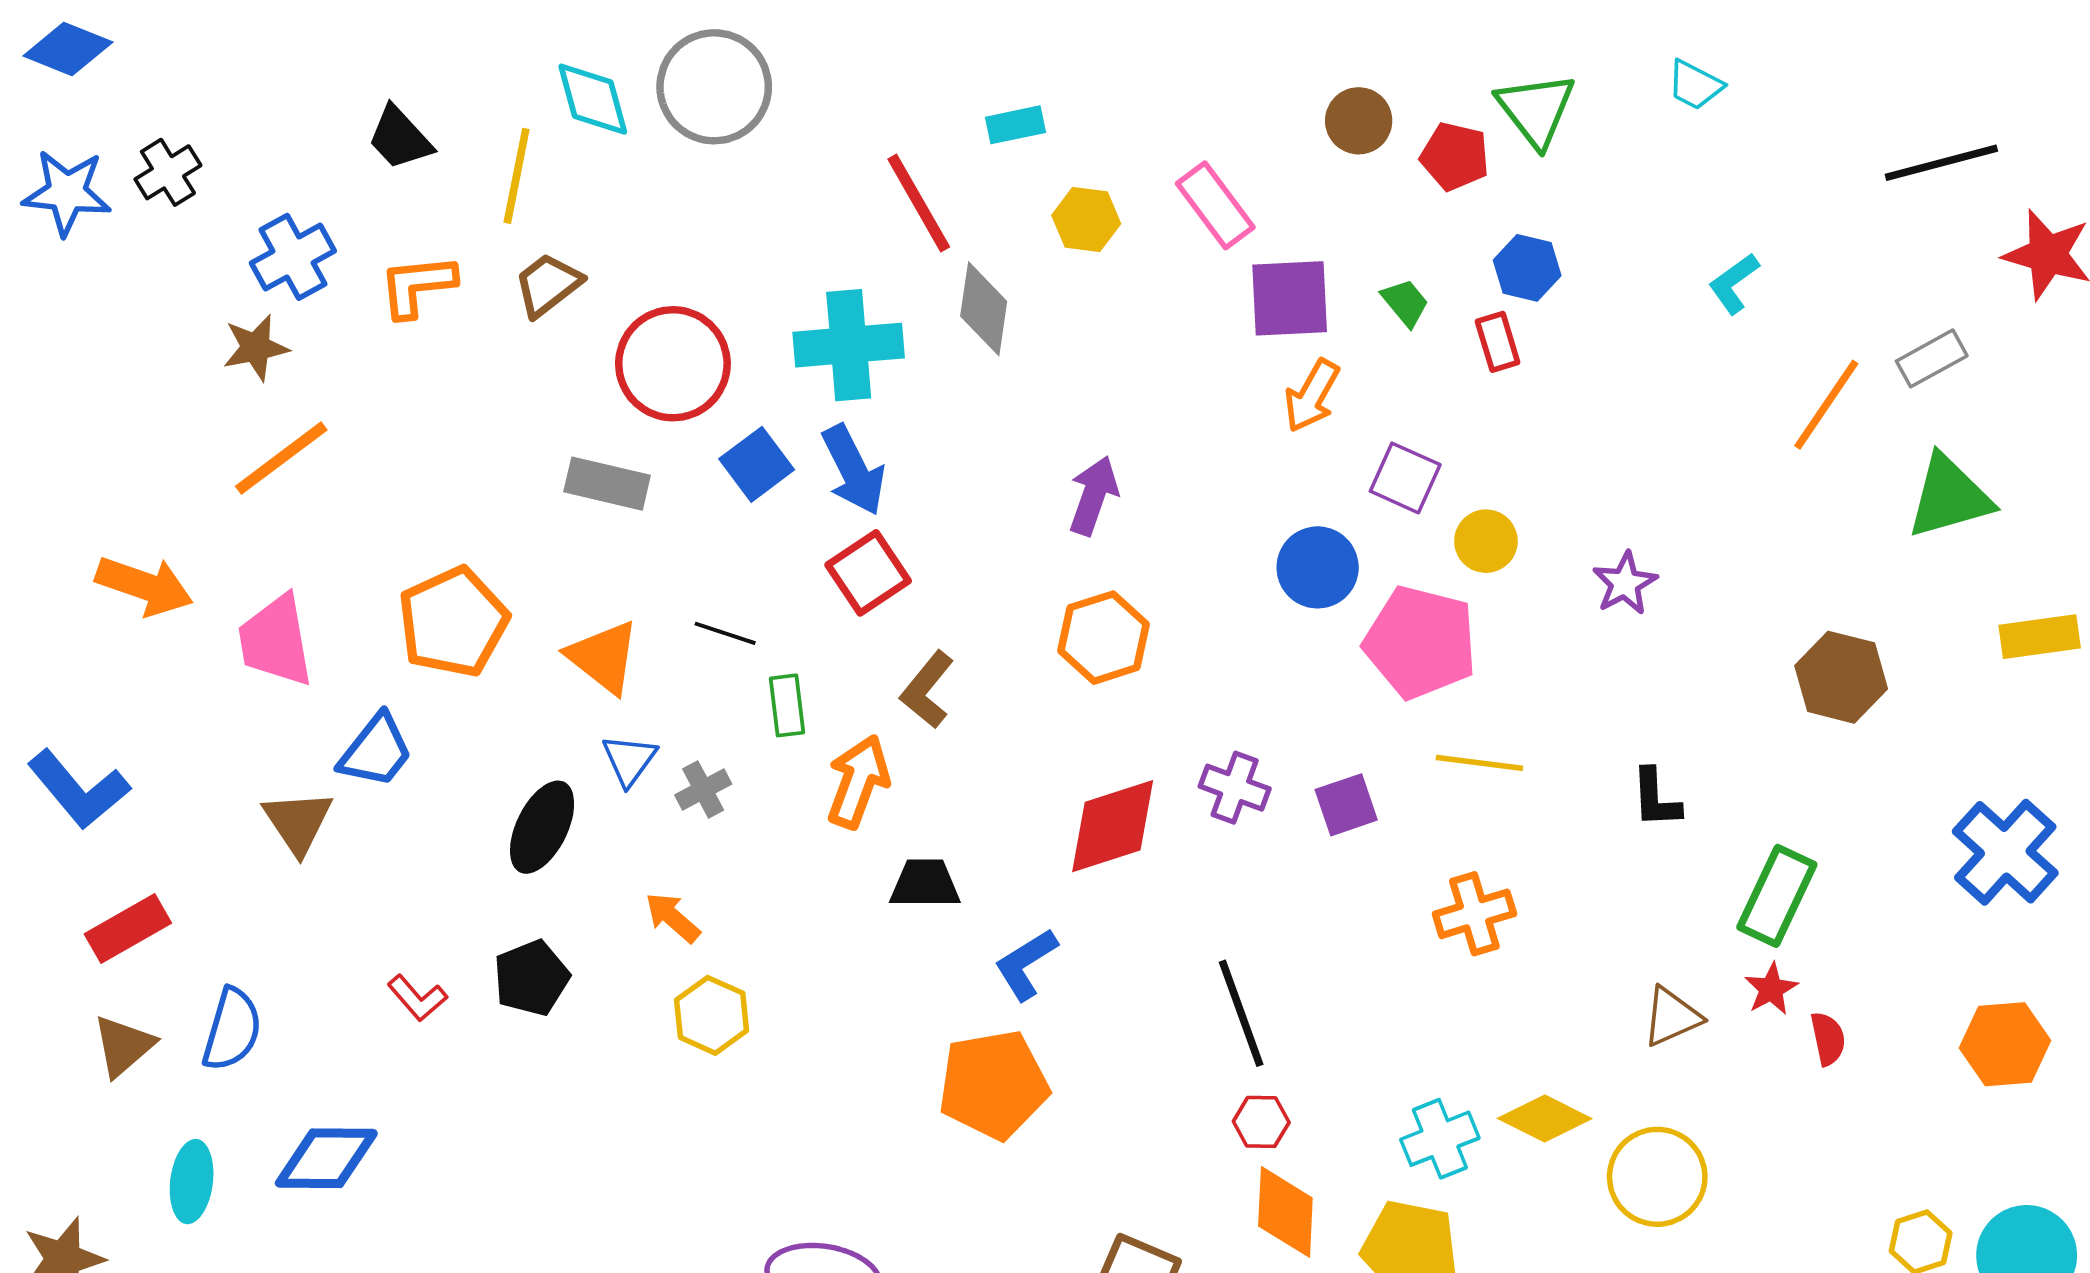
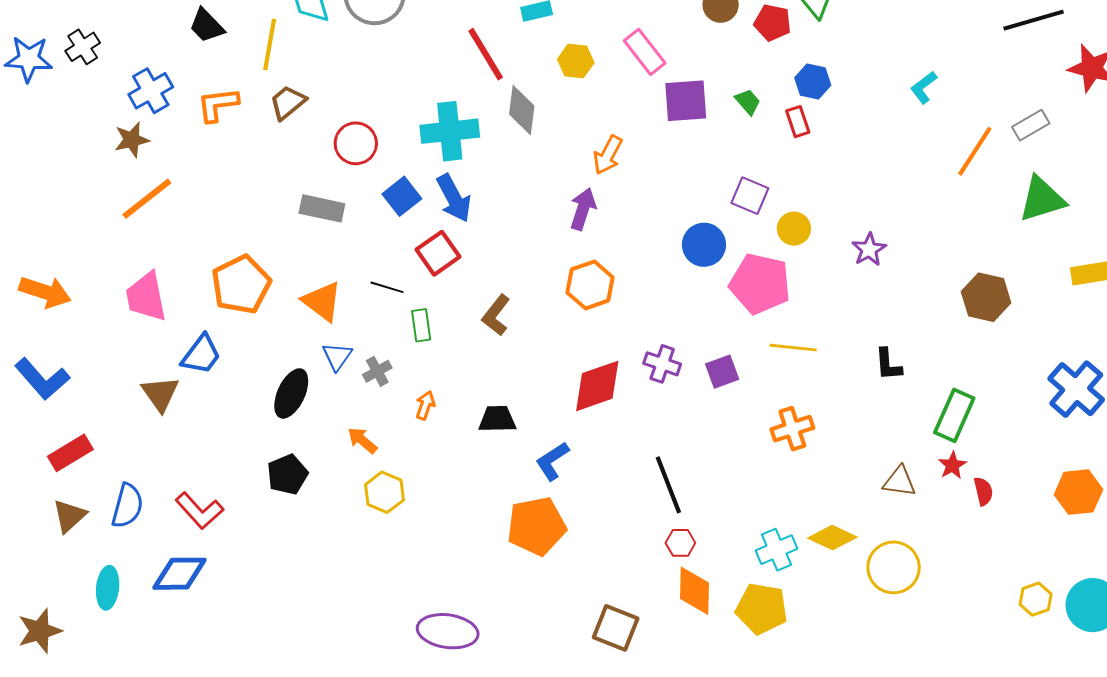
red circle: (673, 364) -> (356, 143), size x0.7
orange arrow: (1312, 396) -> (608, 155), moved
red square: (868, 573) -> (438, 253), moved
orange arrow: (144, 586) -> (45, 292), moved
orange arrow: (858, 782) -> (425, 405), moved, size x0.6
red L-shape: (417, 998) -> (199, 511), moved, size x1.5
brown triangle: (1672, 1017) -> (899, 481), turned 33

